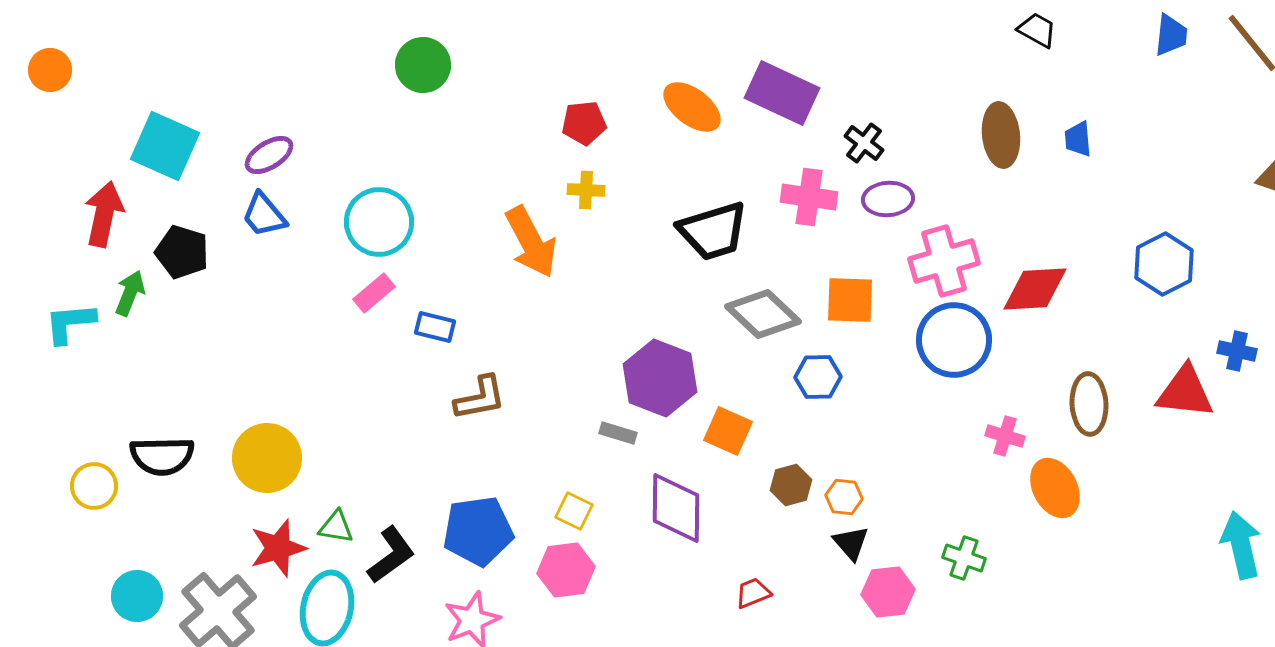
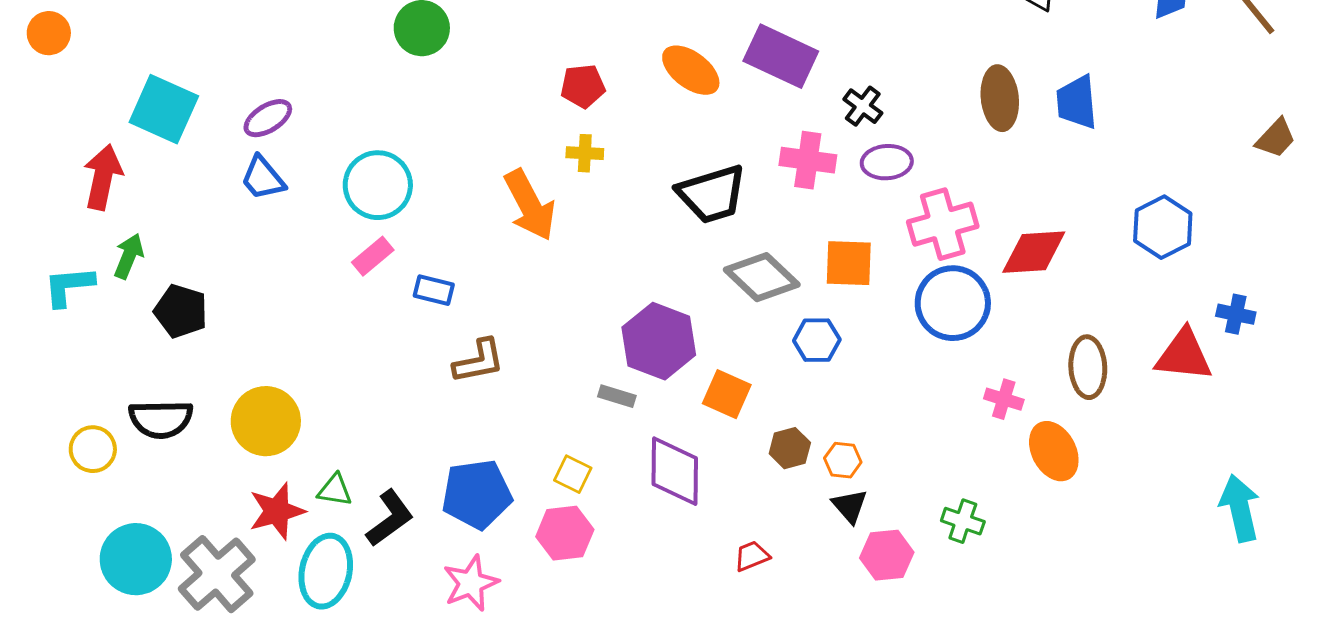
blue trapezoid: (1078, 139) -> (1077, 102), size x1.5
black pentagon: (182, 252) -> (181, 311), moved
cyan circle: (137, 596) -> (136, 559), size x1.4

